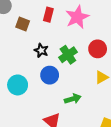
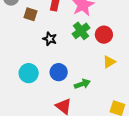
green cross: (68, 55) -> (81, 31), moved
blue circle: (50, 75) -> (59, 72), moved

